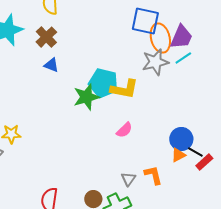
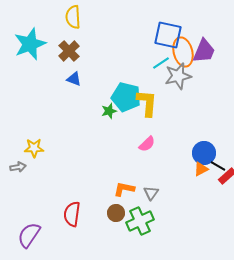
cyan line: (183, 58) -> (161, 63), moved
yellow L-shape: (124, 89) -> (147, 103), turned -96
green star: (86, 97) -> (109, 111), size x0.6
orange L-shape: (153, 175) -> (124, 189), moved, turned -65

